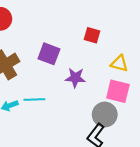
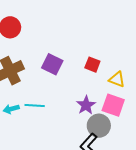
red square: (92, 35) -> (92, 65), moved
purple star: (75, 78) -> (86, 105), moved, turned 30

